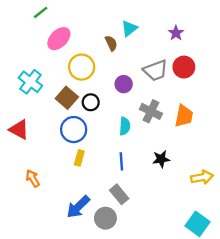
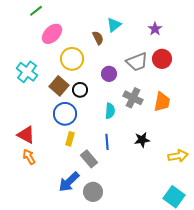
red triangle: (19, 130) -> (26, 135), moved
gray rectangle: (119, 194) -> (89, 159), moved

